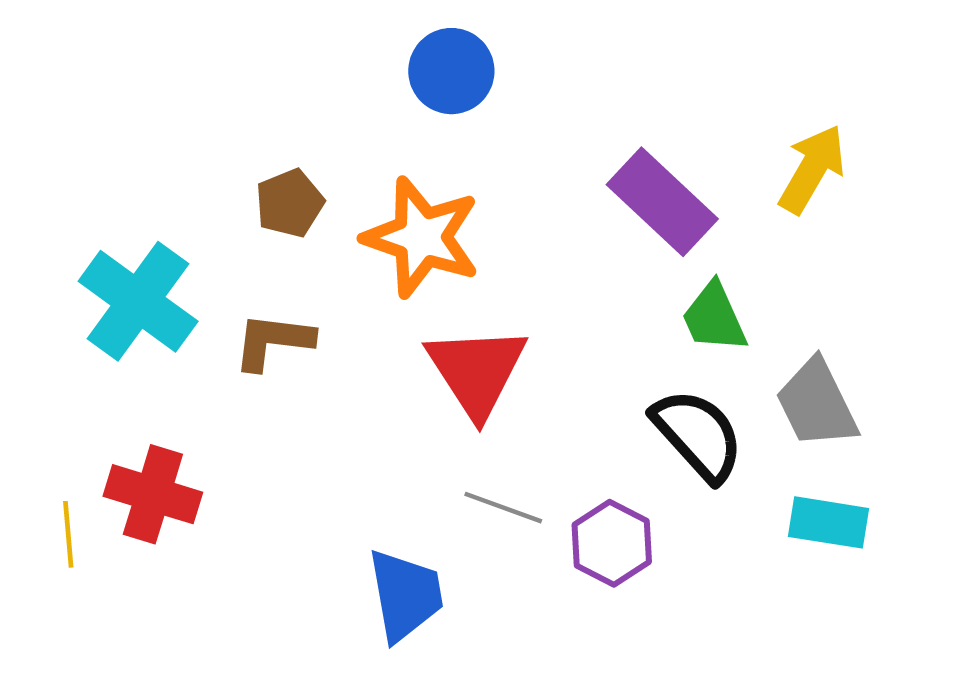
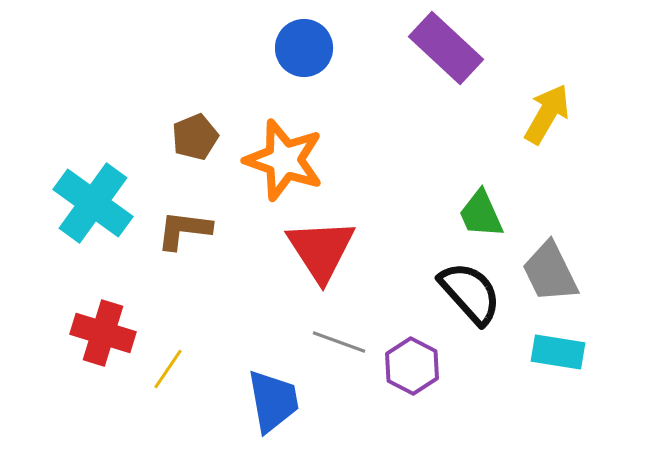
purple rectangle: (662, 202) -> (446, 48), moved
yellow line: (68, 534) -> (168, 369), moved, turned 39

